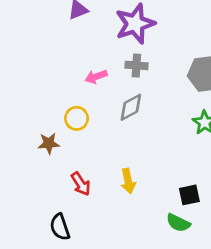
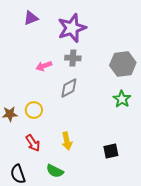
yellow circle: (77, 118) -> (34, 110), moved
green semicircle: (178, 223) -> (55, 171), moved

